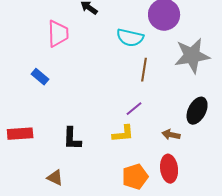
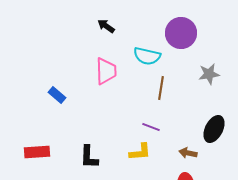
pink trapezoid: (58, 34) -> (106, 71), moved
gray star: (192, 56) -> (209, 74), size x0.6
purple line: (134, 109) -> (151, 127), turned 60

